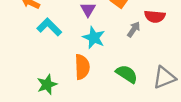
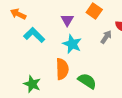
green semicircle: (127, 74) -> (87, 81), moved
green star: (47, 85) -> (32, 84), turned -30

